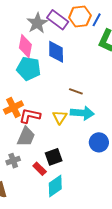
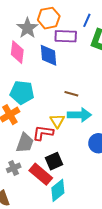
orange hexagon: (80, 16) -> (49, 18), moved
purple rectangle: (58, 20) -> (66, 36), moved, turned -30
cyan pentagon: (29, 69) -> (22, 92), moved
red L-shape: (30, 116) -> (43, 133), moved
red rectangle: (40, 169) -> (41, 174), size x1.6

